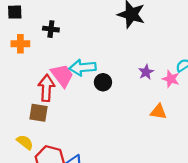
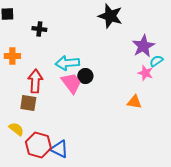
orange cross: (20, 44) -> (12, 56), moved
purple star: (146, 72) -> (143, 46), moved, size x1.6
pink trapezoid: (62, 75) -> (71, 83), moved

